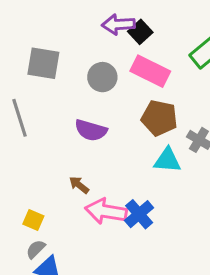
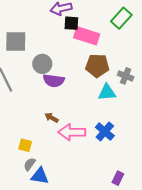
black square: (140, 32) -> (71, 23), moved, turned -35
gray circle: (102, 77) -> (42, 64), moved
blue cross: (139, 214) -> (105, 131), moved

